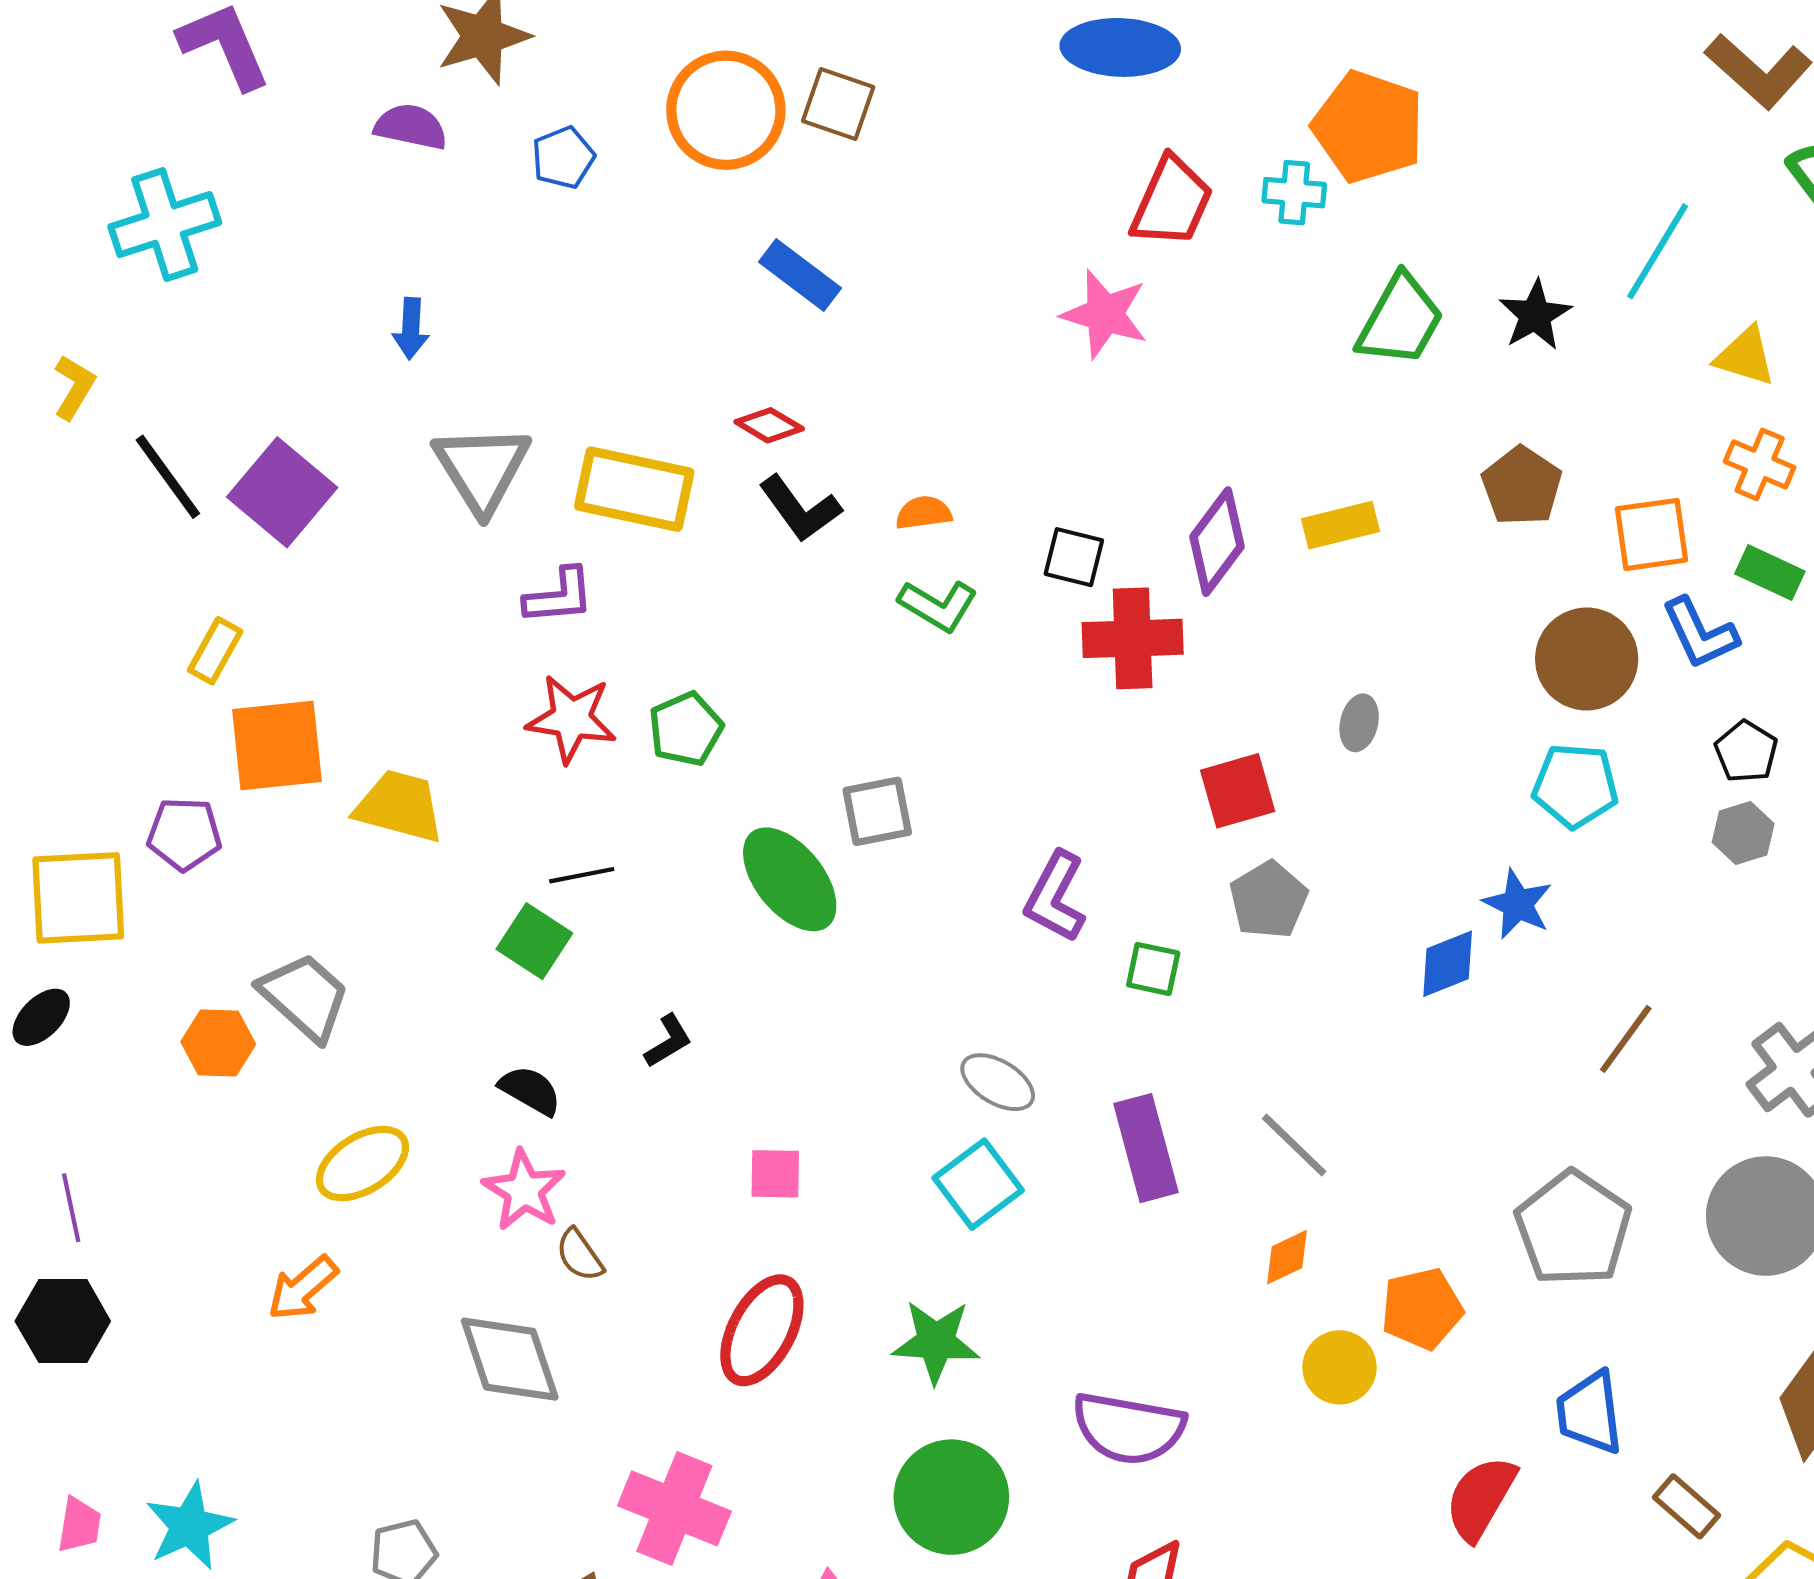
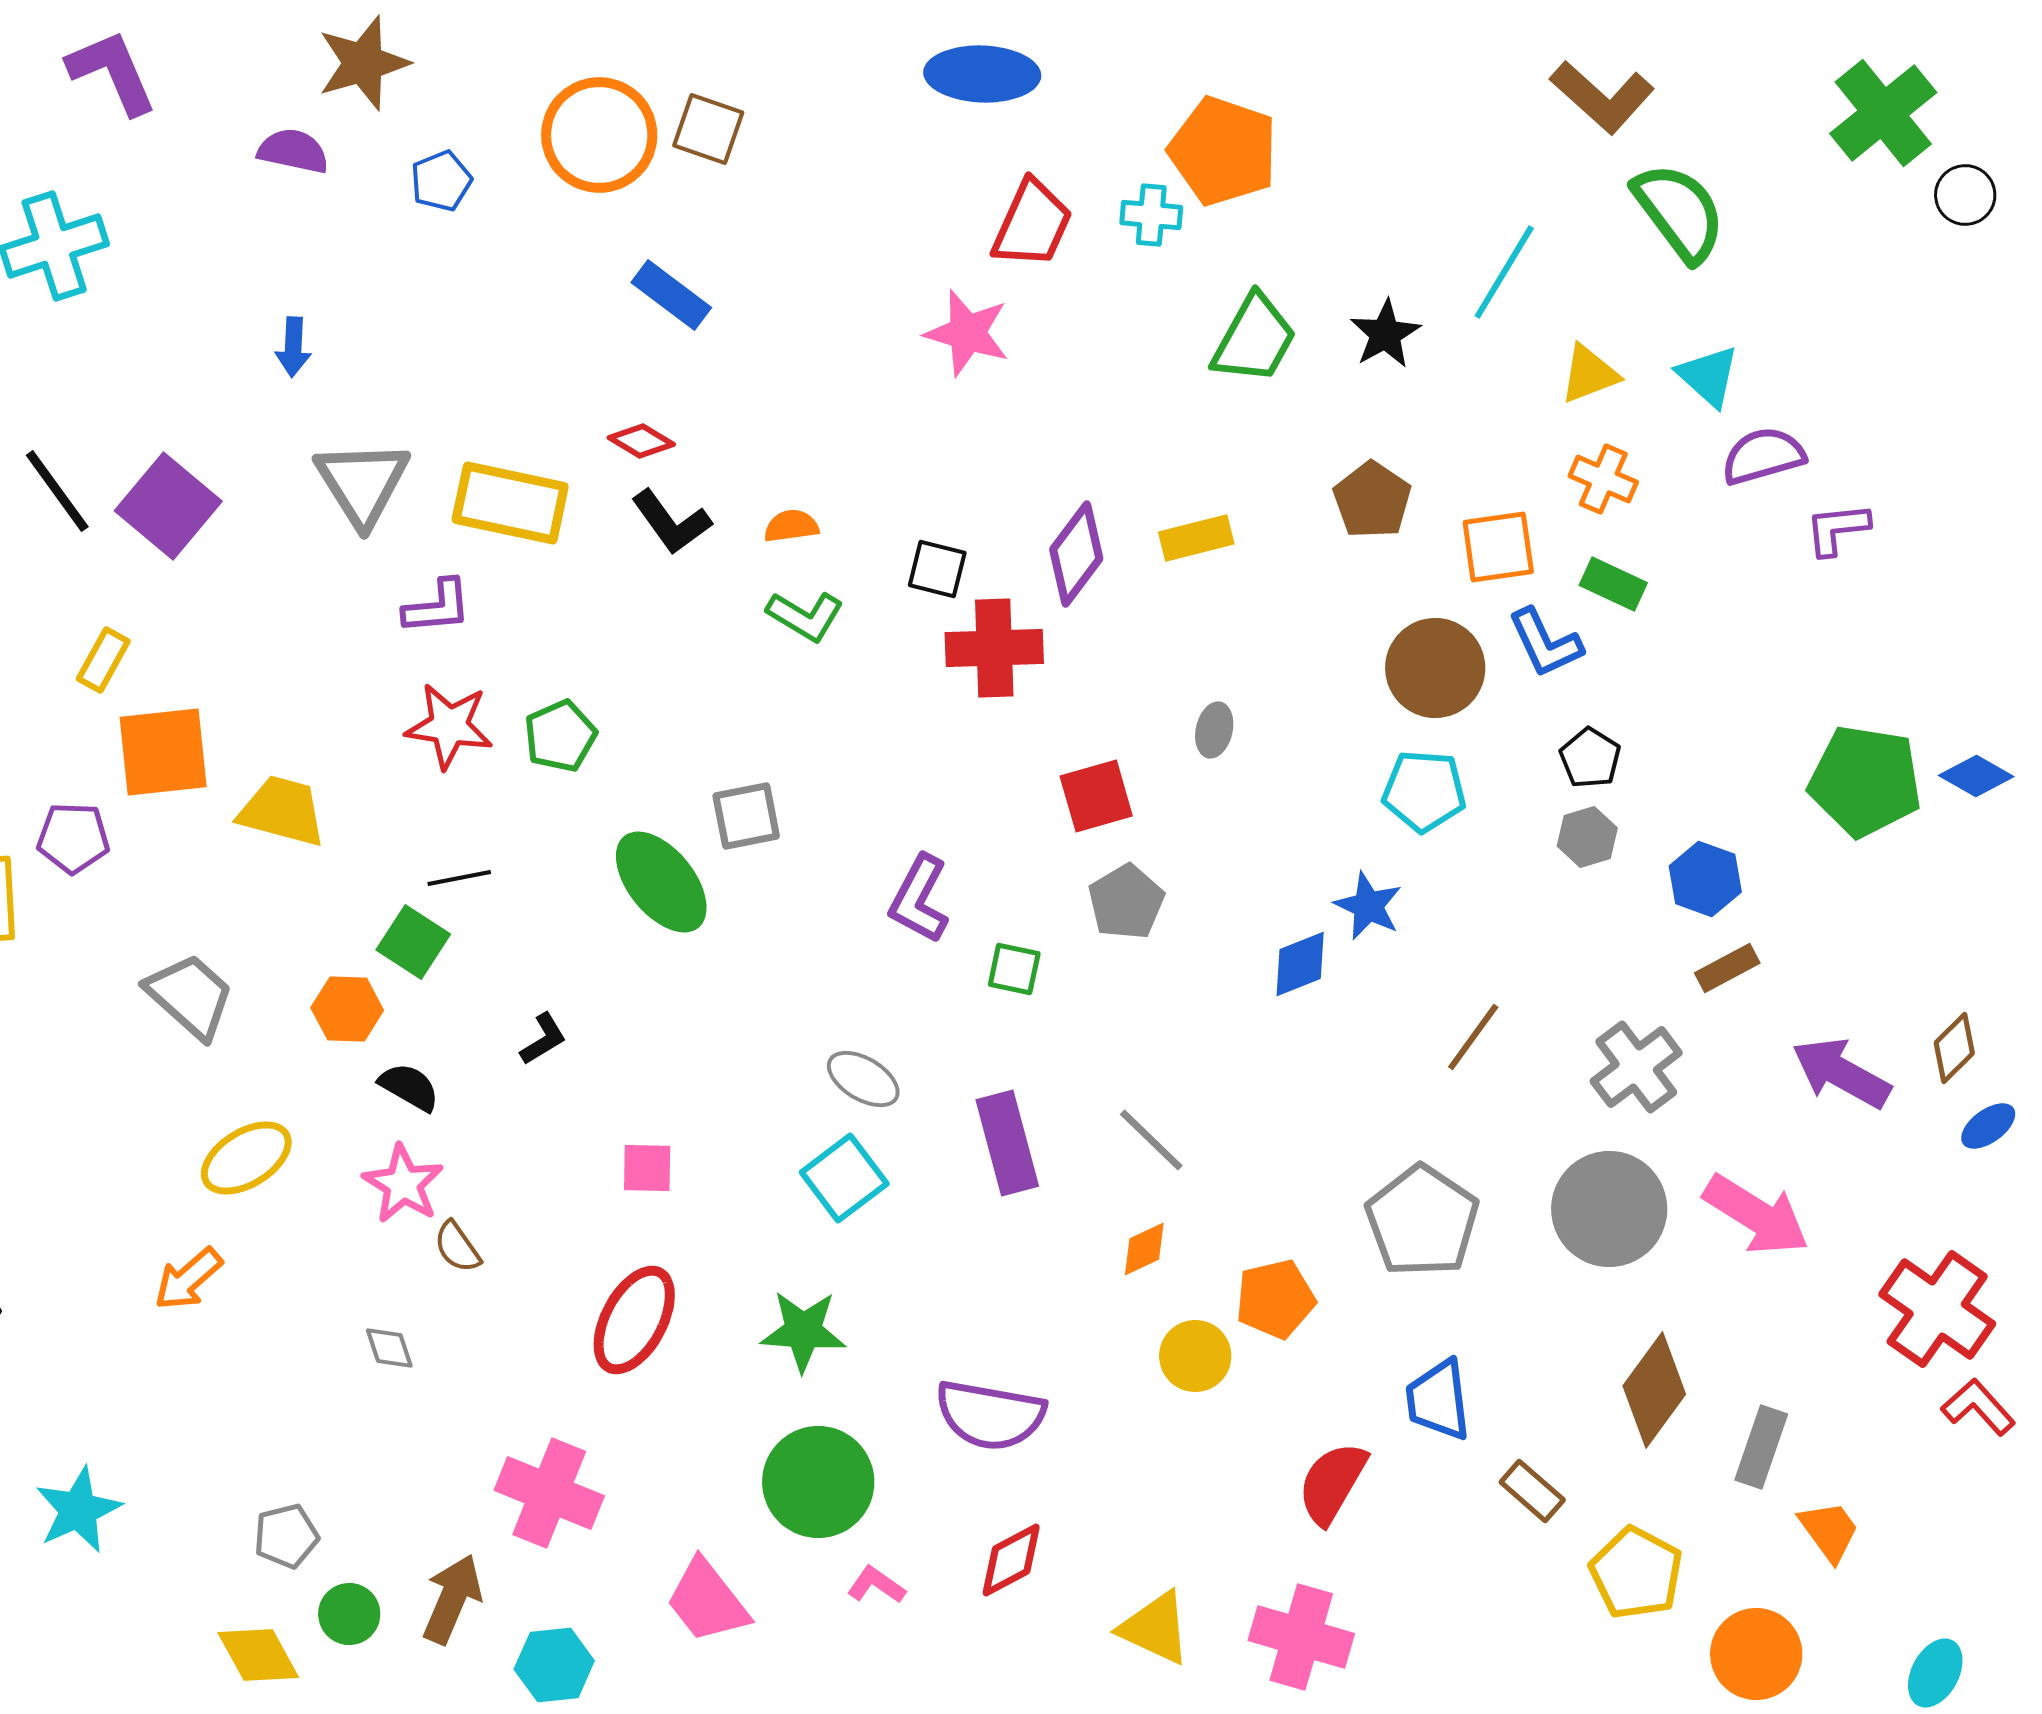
yellow triangle: (1745, 356) -> (1589, 374), turned -38
orange hexagon: (218, 1043) -> (347, 1009), moved
gray diamond: (510, 1359) -> (389, 1348), size x0.5

